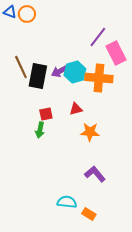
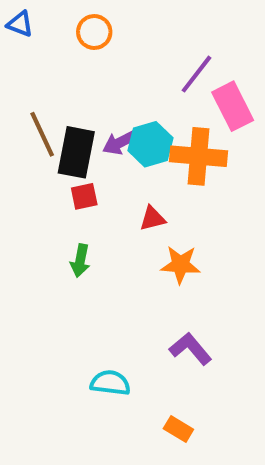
orange circle: (27, 14) -> (94, 32), moved
red square: (46, 114) -> (84, 196), moved
cyan semicircle: (67, 202) -> (110, 383), moved

